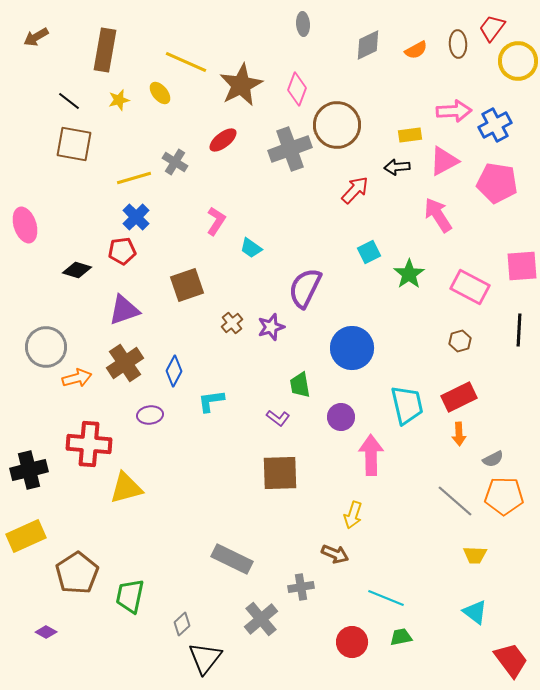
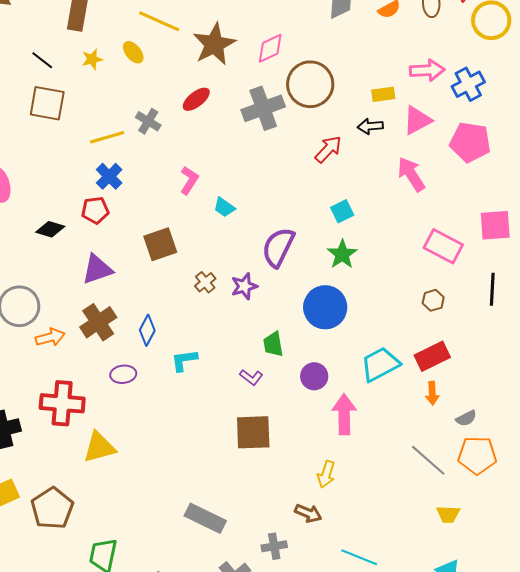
pink diamond: (297, 89) -> (270, 48), turned 44
green star: (409, 274) -> (342, 254), moved
cyan trapezoid: (407, 405) -> (380, 364), turned -105
brown pentagon: (77, 573) -> (52, 508), moved

